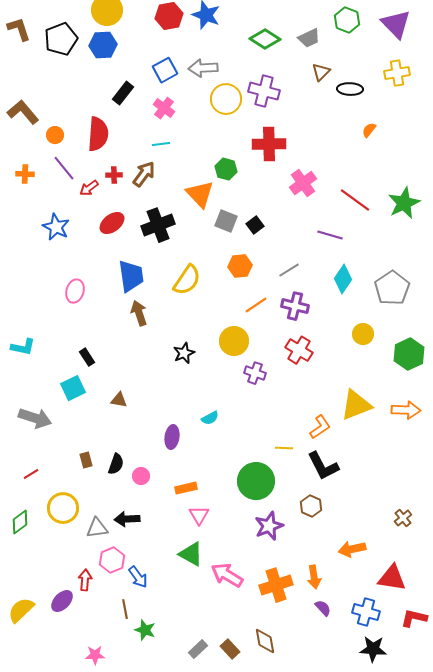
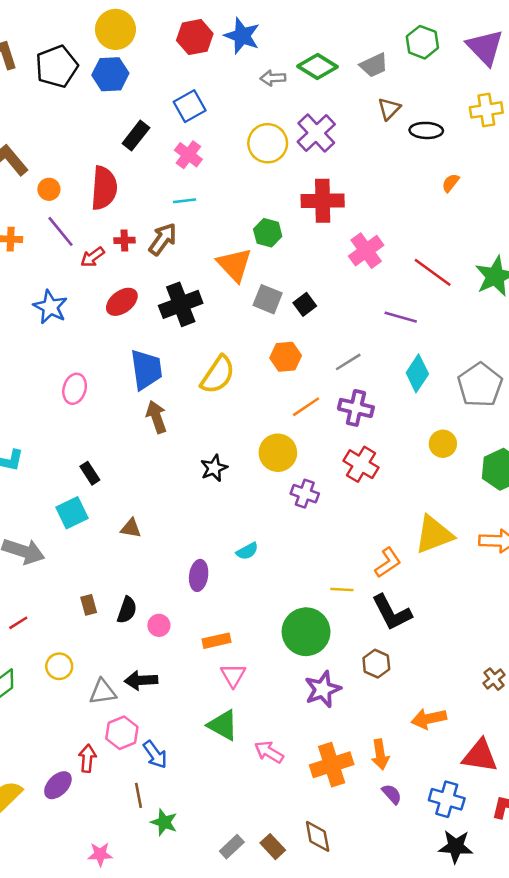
gray arrow: (203, 68) -> (273, 78), moved, size x0.7
purple cross: (264, 91) -> (316, 133), turned 32
yellow circle: (63, 508) -> (59, 666), size x0.7
pink arrow: (227, 575) -> (269, 752), size x0.7

